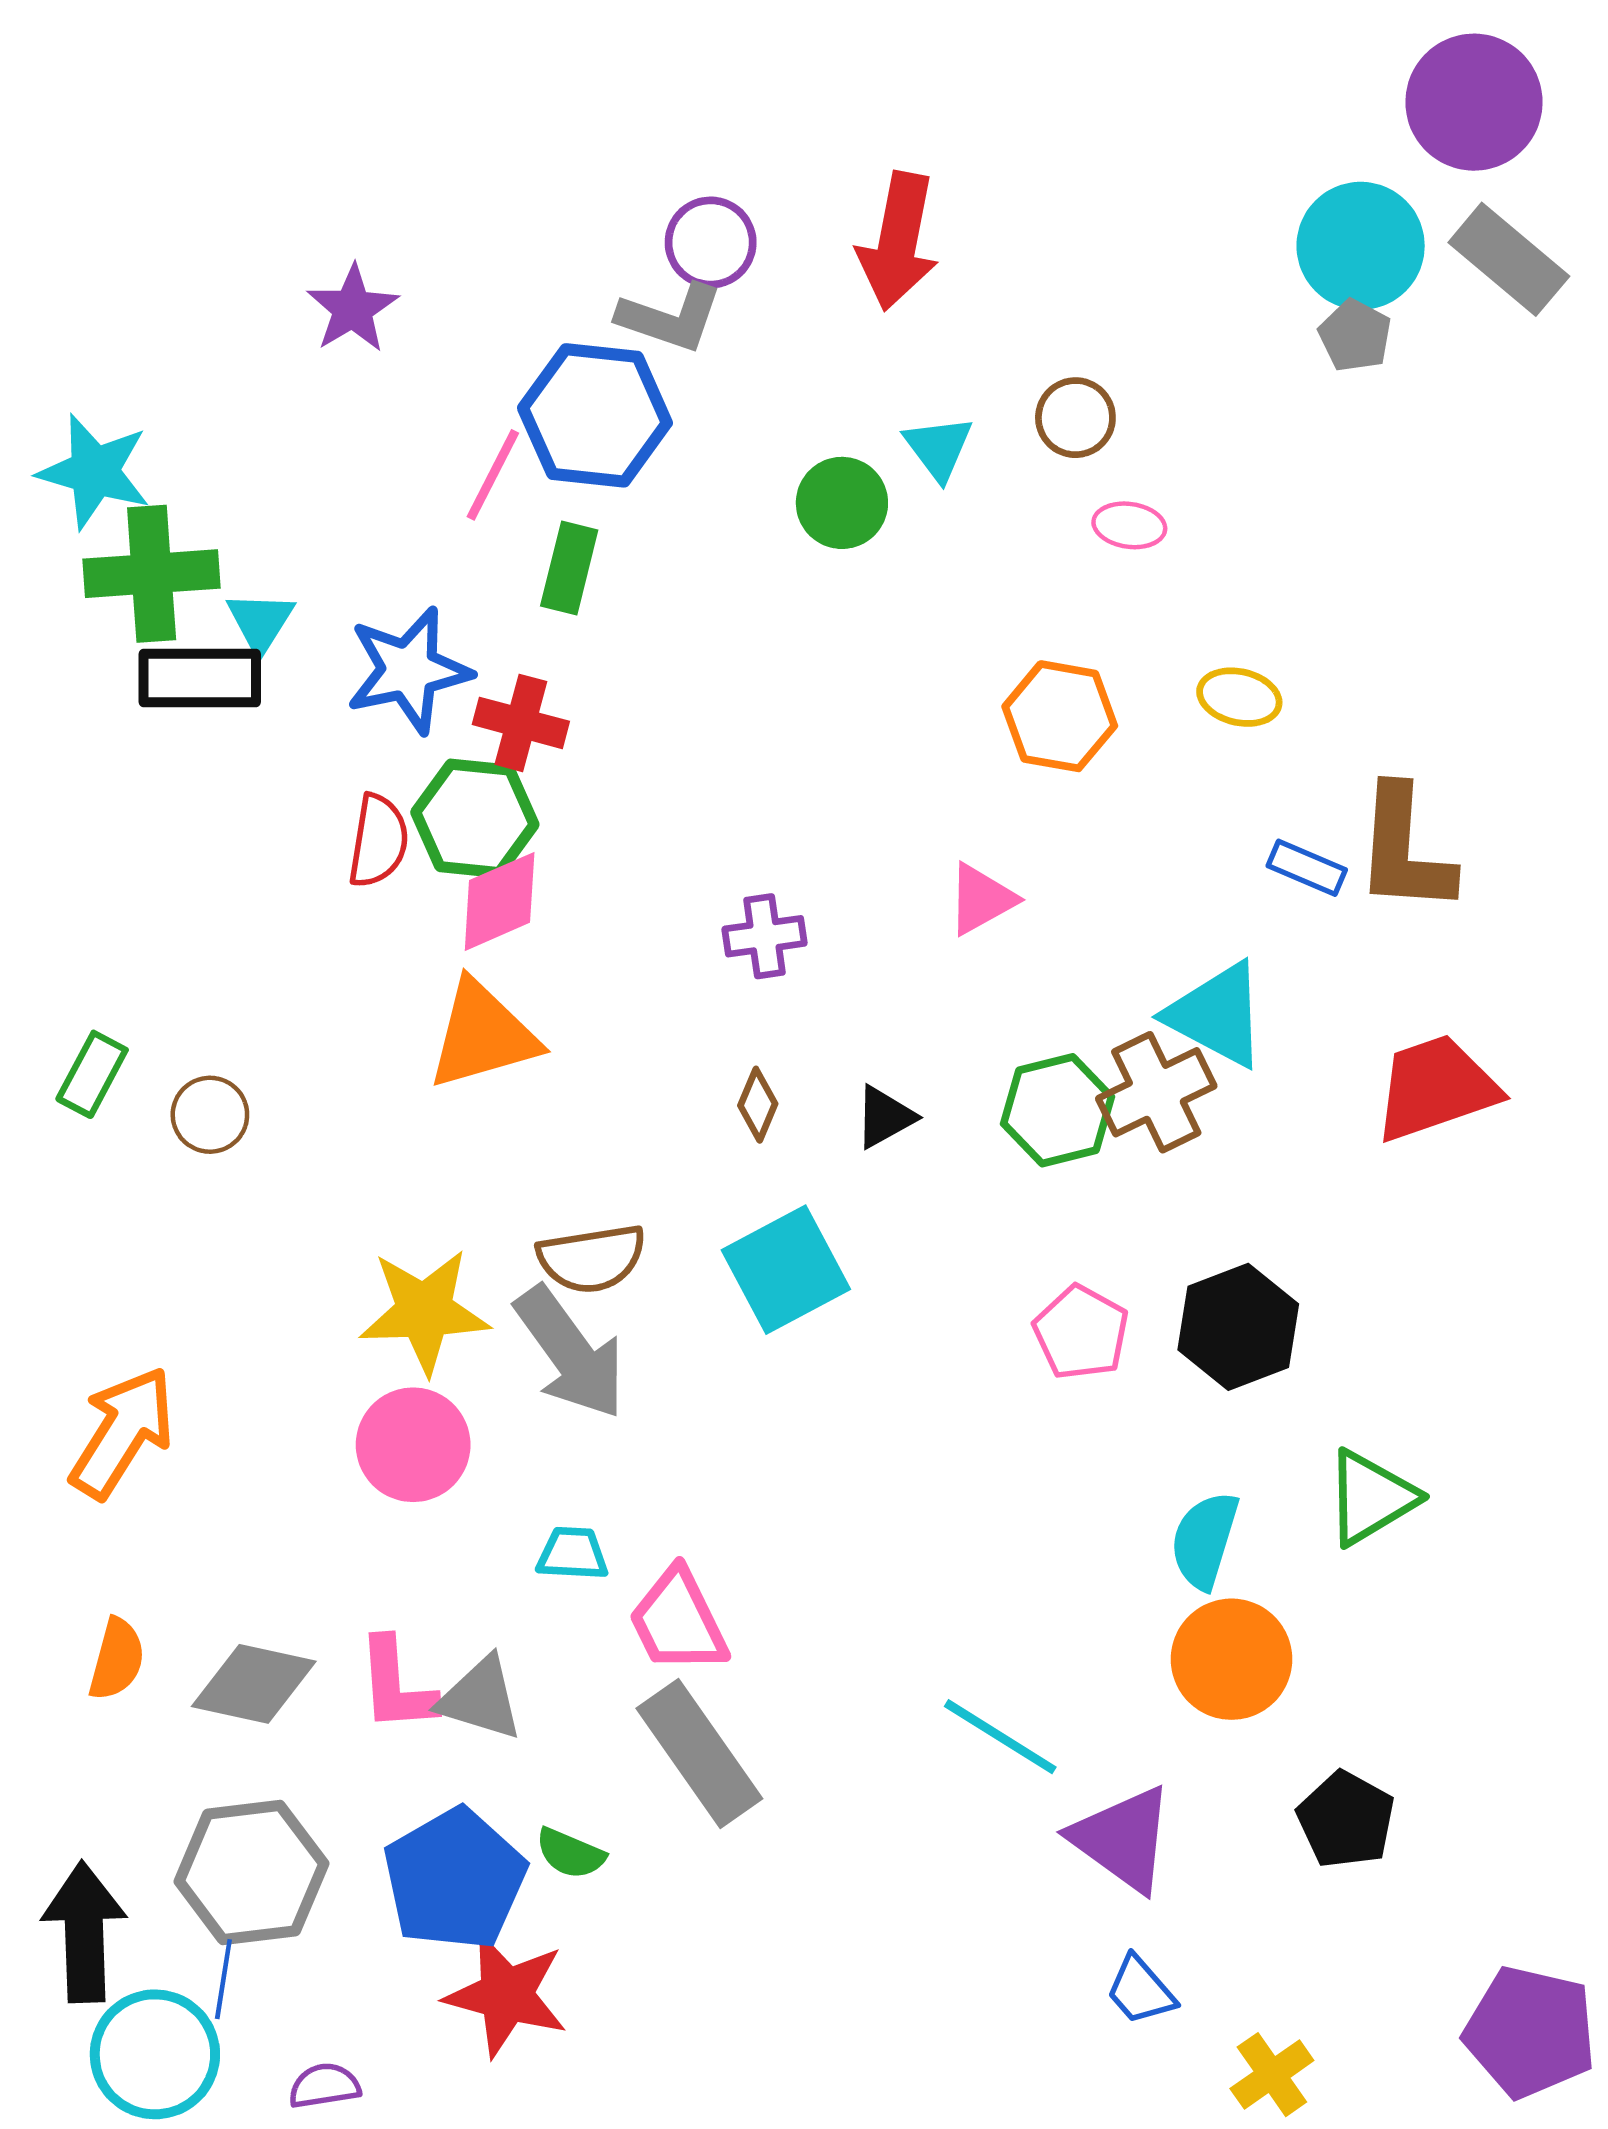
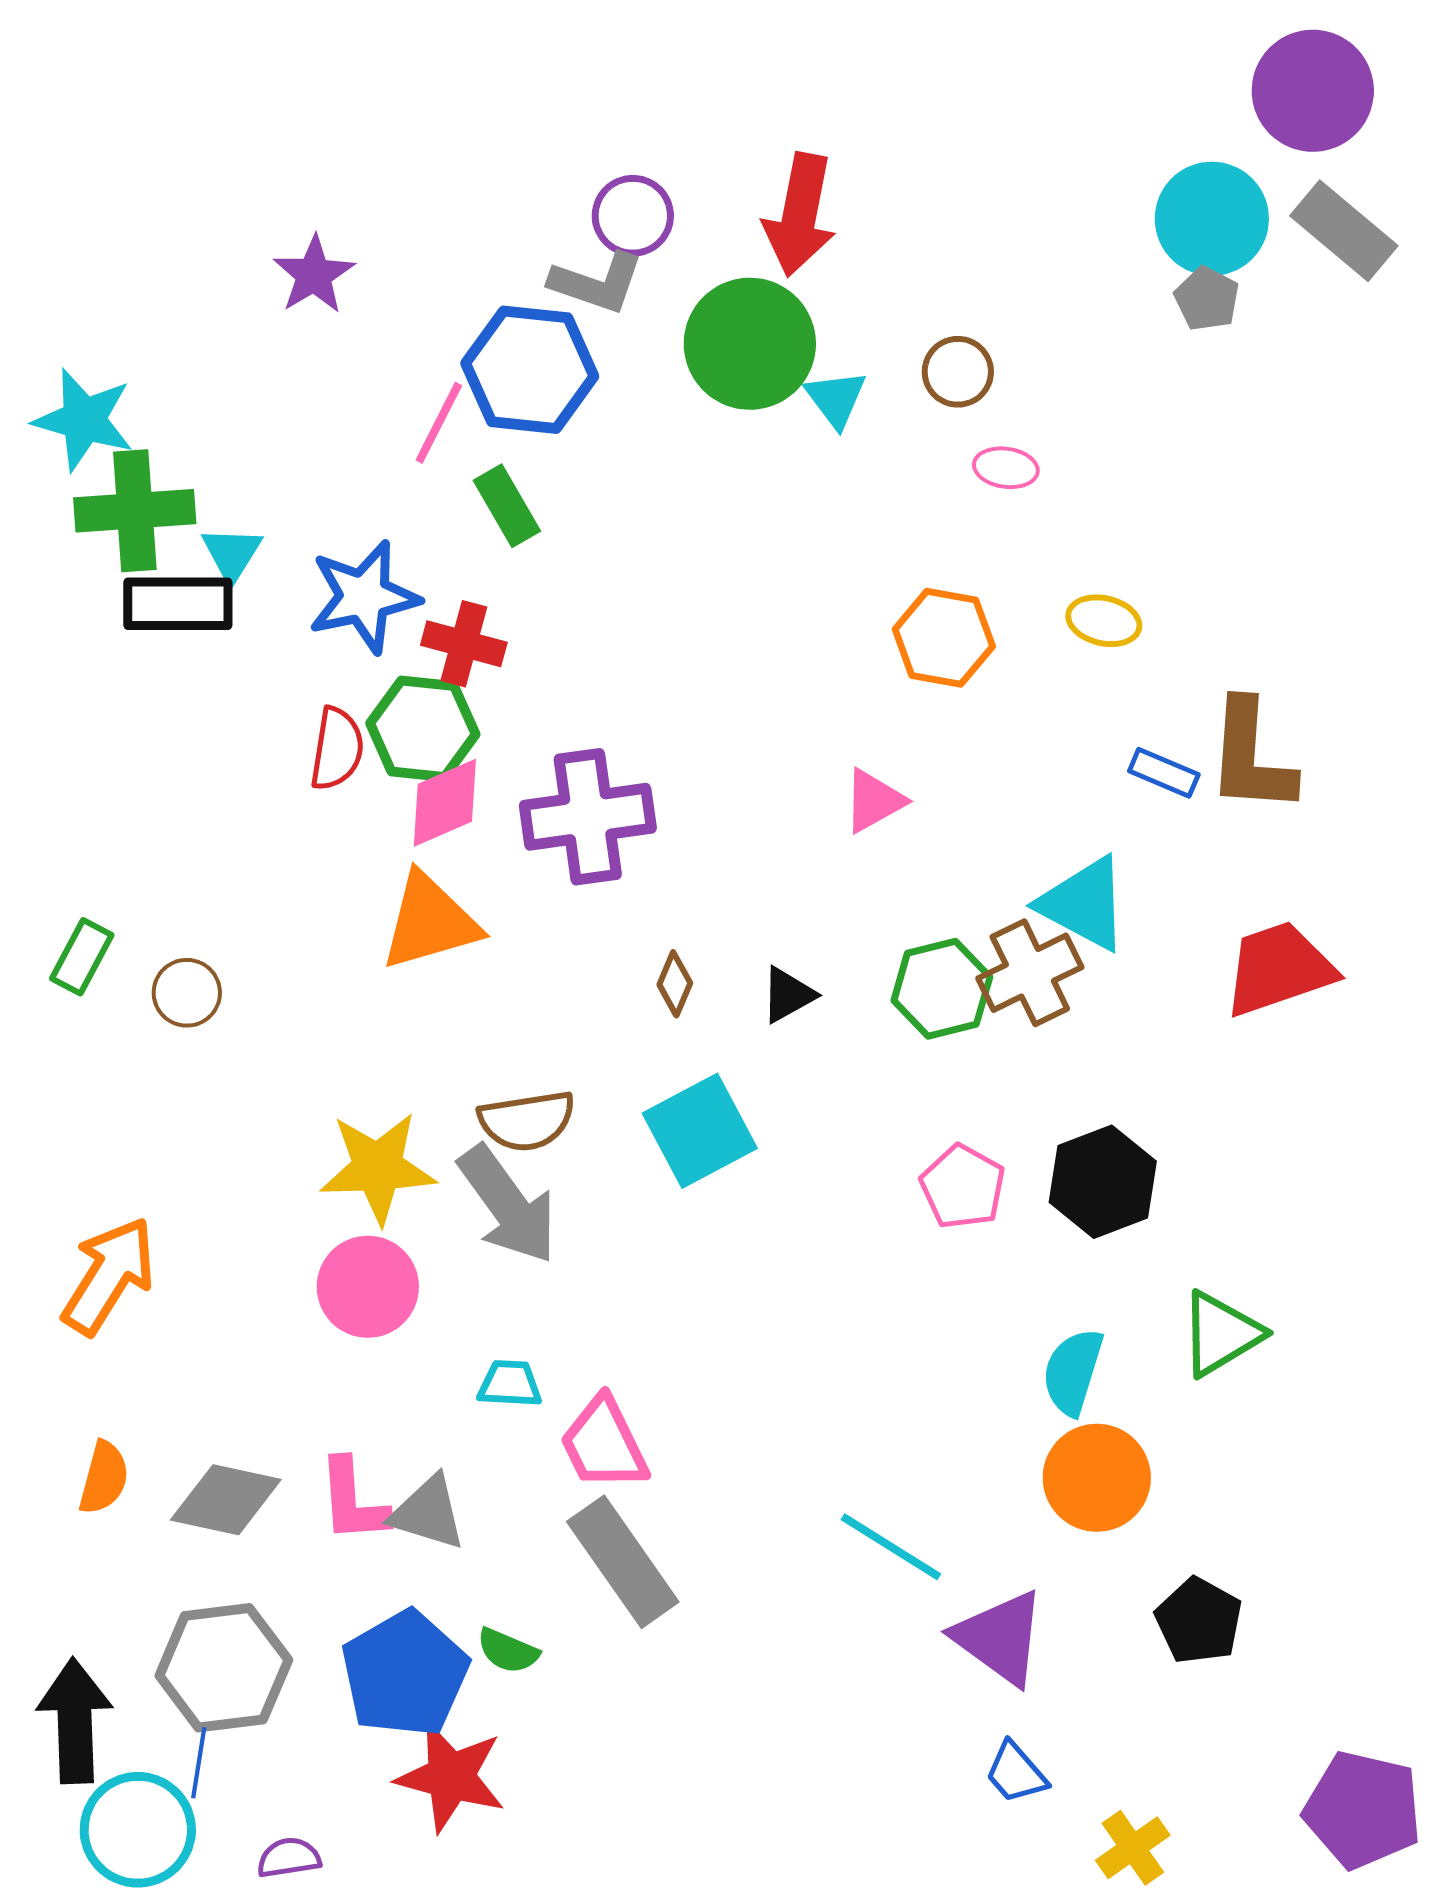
green circle: (842, 503) -> (750, 344), moved, size x1.6
green rectangle: (569, 568) -> (507, 506), turned -44
purple cross: (764, 936) -> (588, 817), moved, size x1.8

